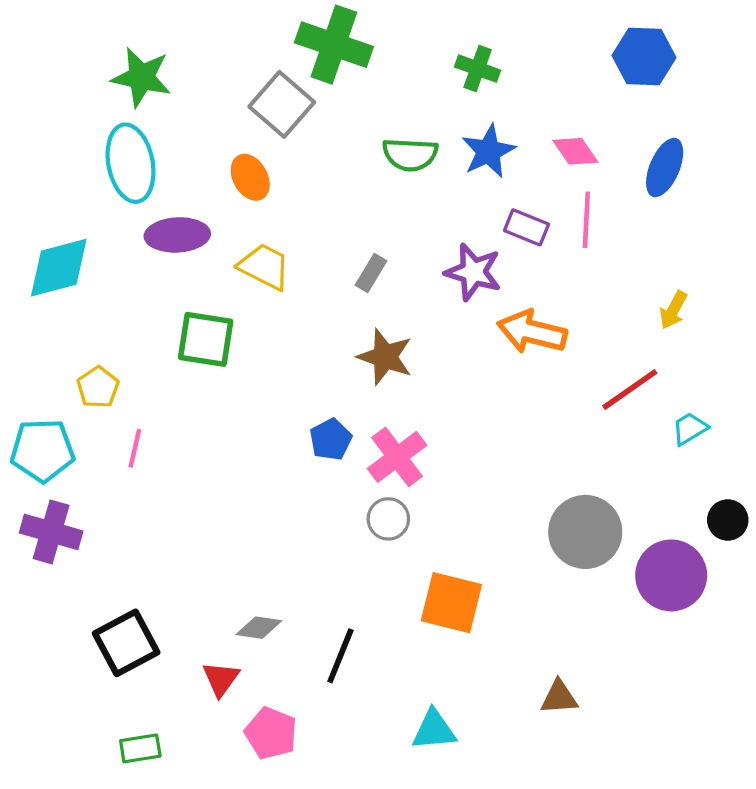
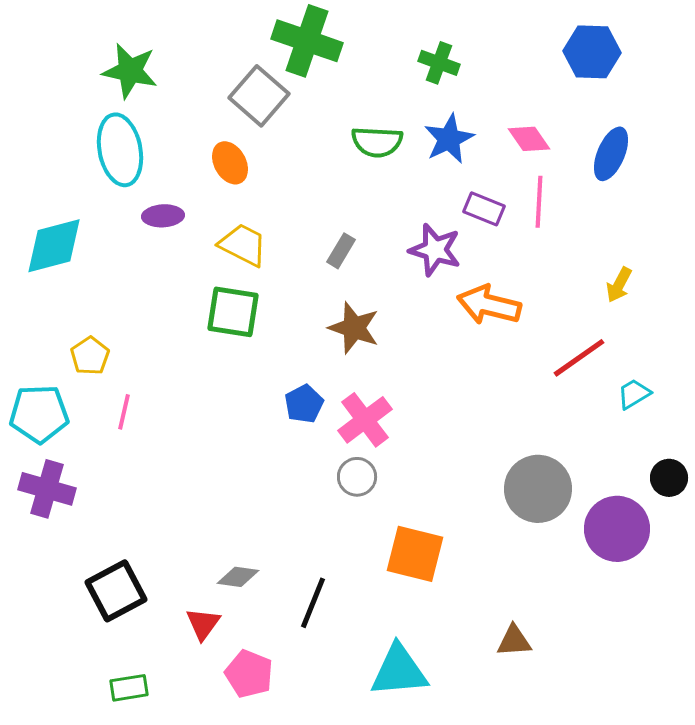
purple ellipse: (177, 235) -> (163, 216), size x0.7
green square: (206, 339) -> (233, 312), moved
cyan triangle: (434, 730) -> (399, 671), size x1.4

